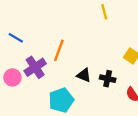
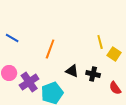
yellow line: (104, 12) -> (100, 42), moved
purple cross: (35, 67) -> (29, 82), moved

